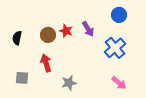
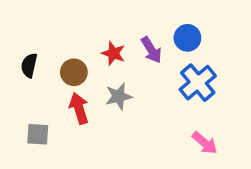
blue circle: (119, 15) -> (187, 38), moved
brown circle: (48, 35) -> (74, 72), moved
gray star: (69, 83) -> (119, 96), moved

